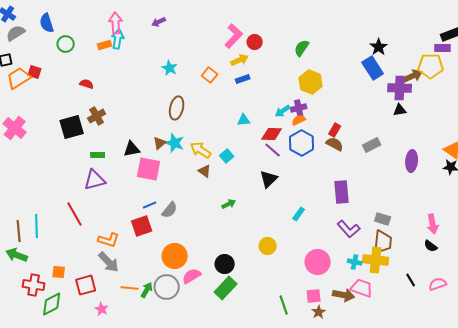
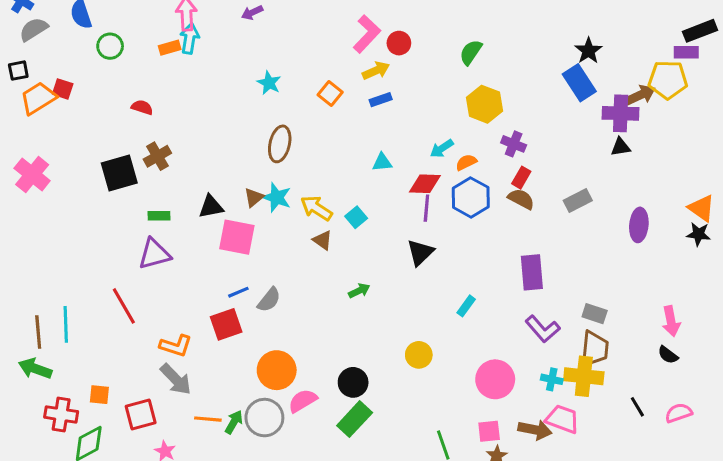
purple cross: (299, 108) -> (514, 144), moved, turned 35
purple line: (273, 150) -> (426, 208), turned 54

